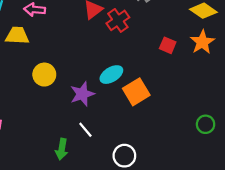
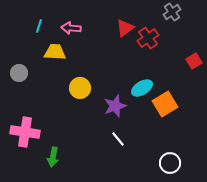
red square: (168, 45) -> (194, 61), turned 35
green arrow: (62, 149) -> (53, 157), moved
white circle: (124, 156) -> (170, 163), moved

